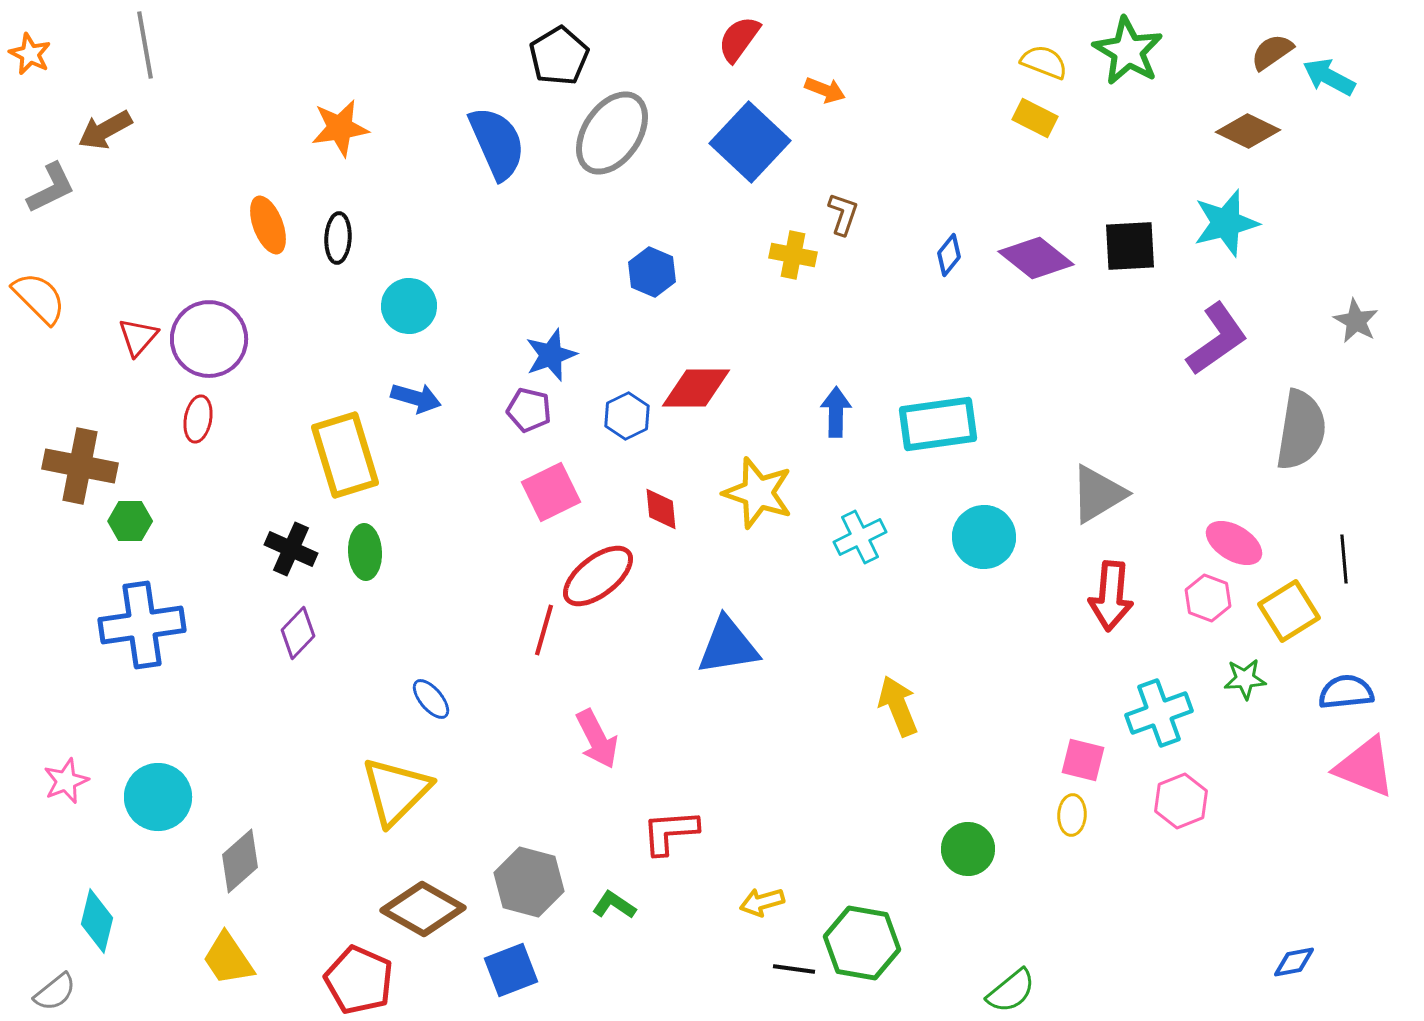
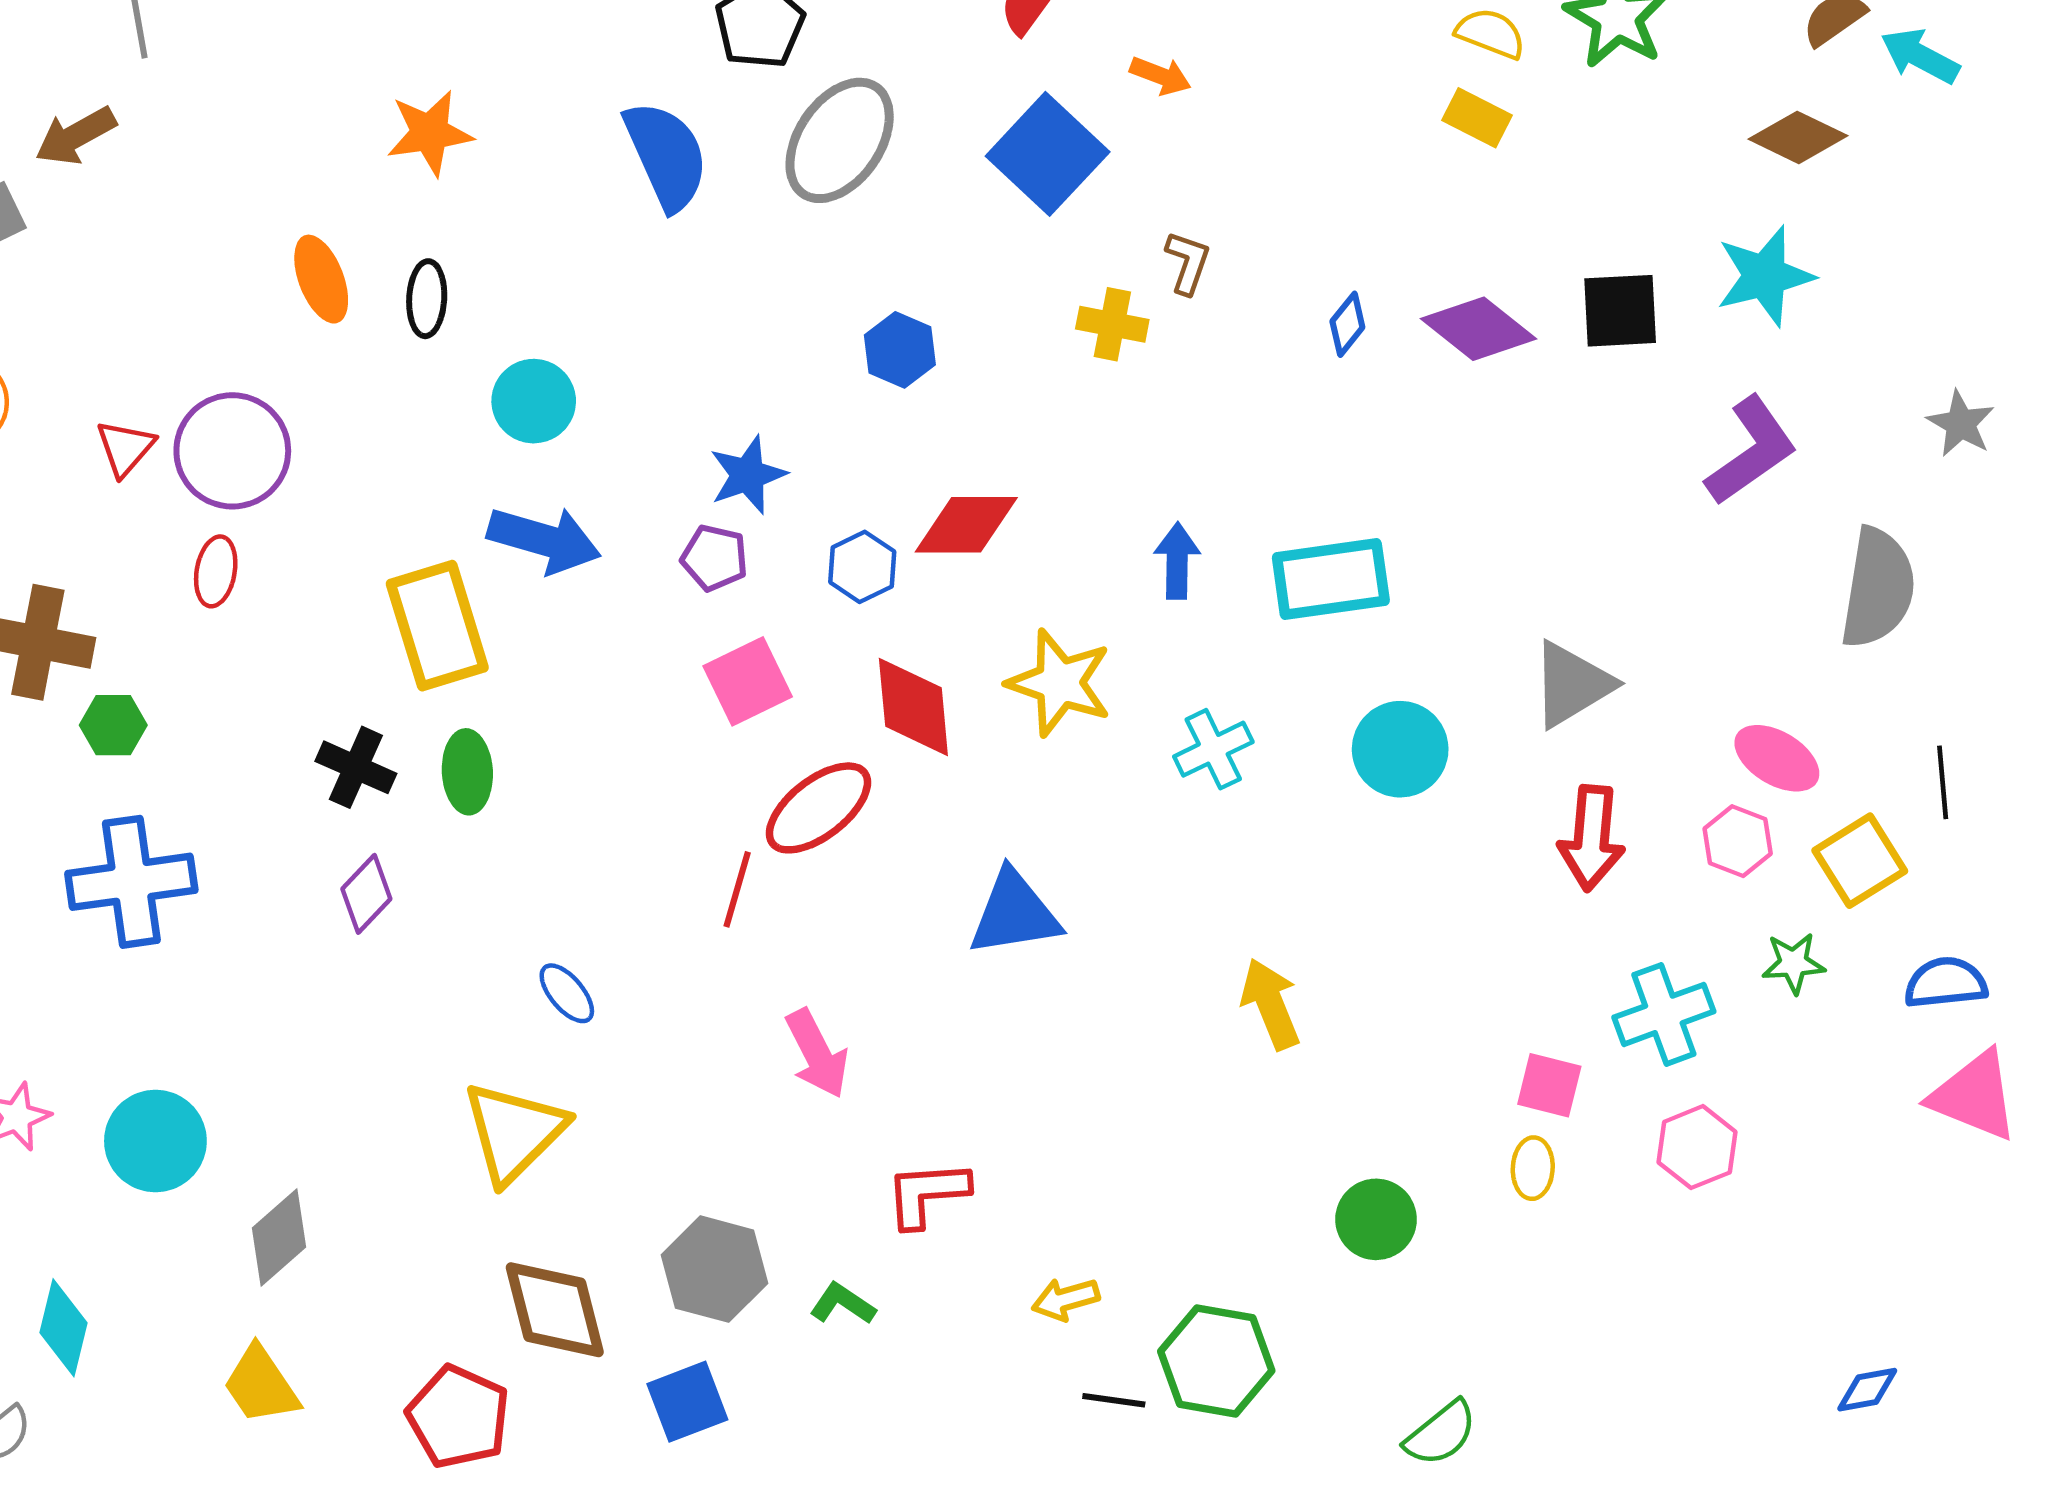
blue arrow: (416, 398) -> (544, 540), size x1.5
red diamond: (661, 509) -> (913, 707), size x1.6
brown diamond: (423, 909) -> (555, 1310), turned 46

